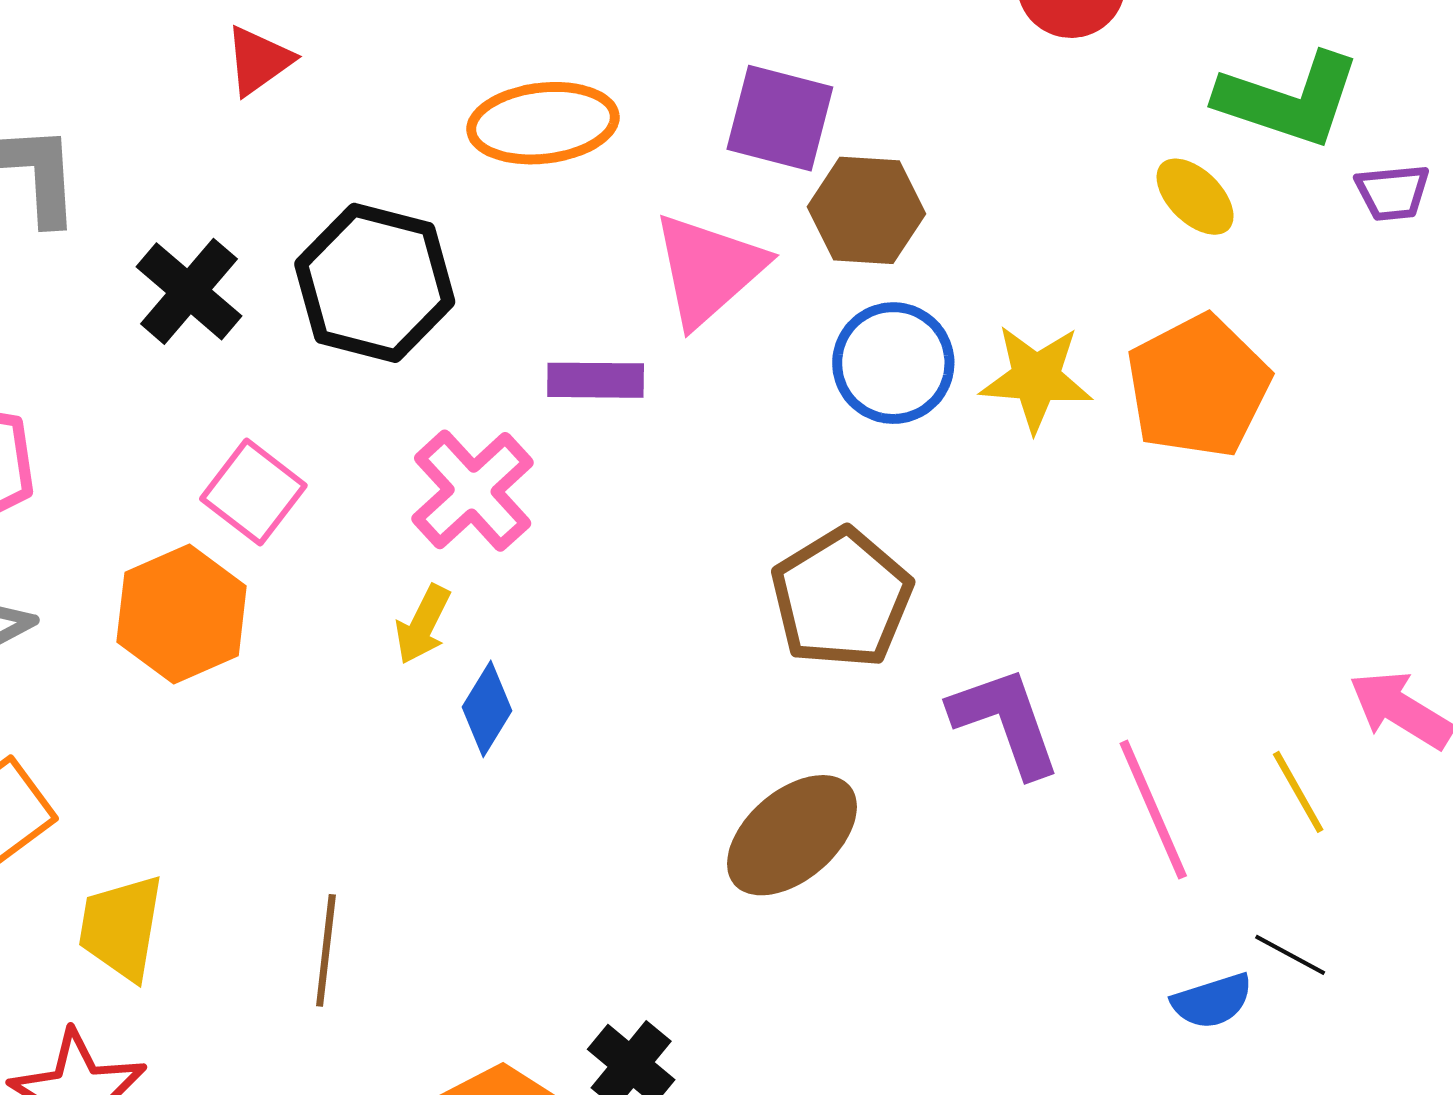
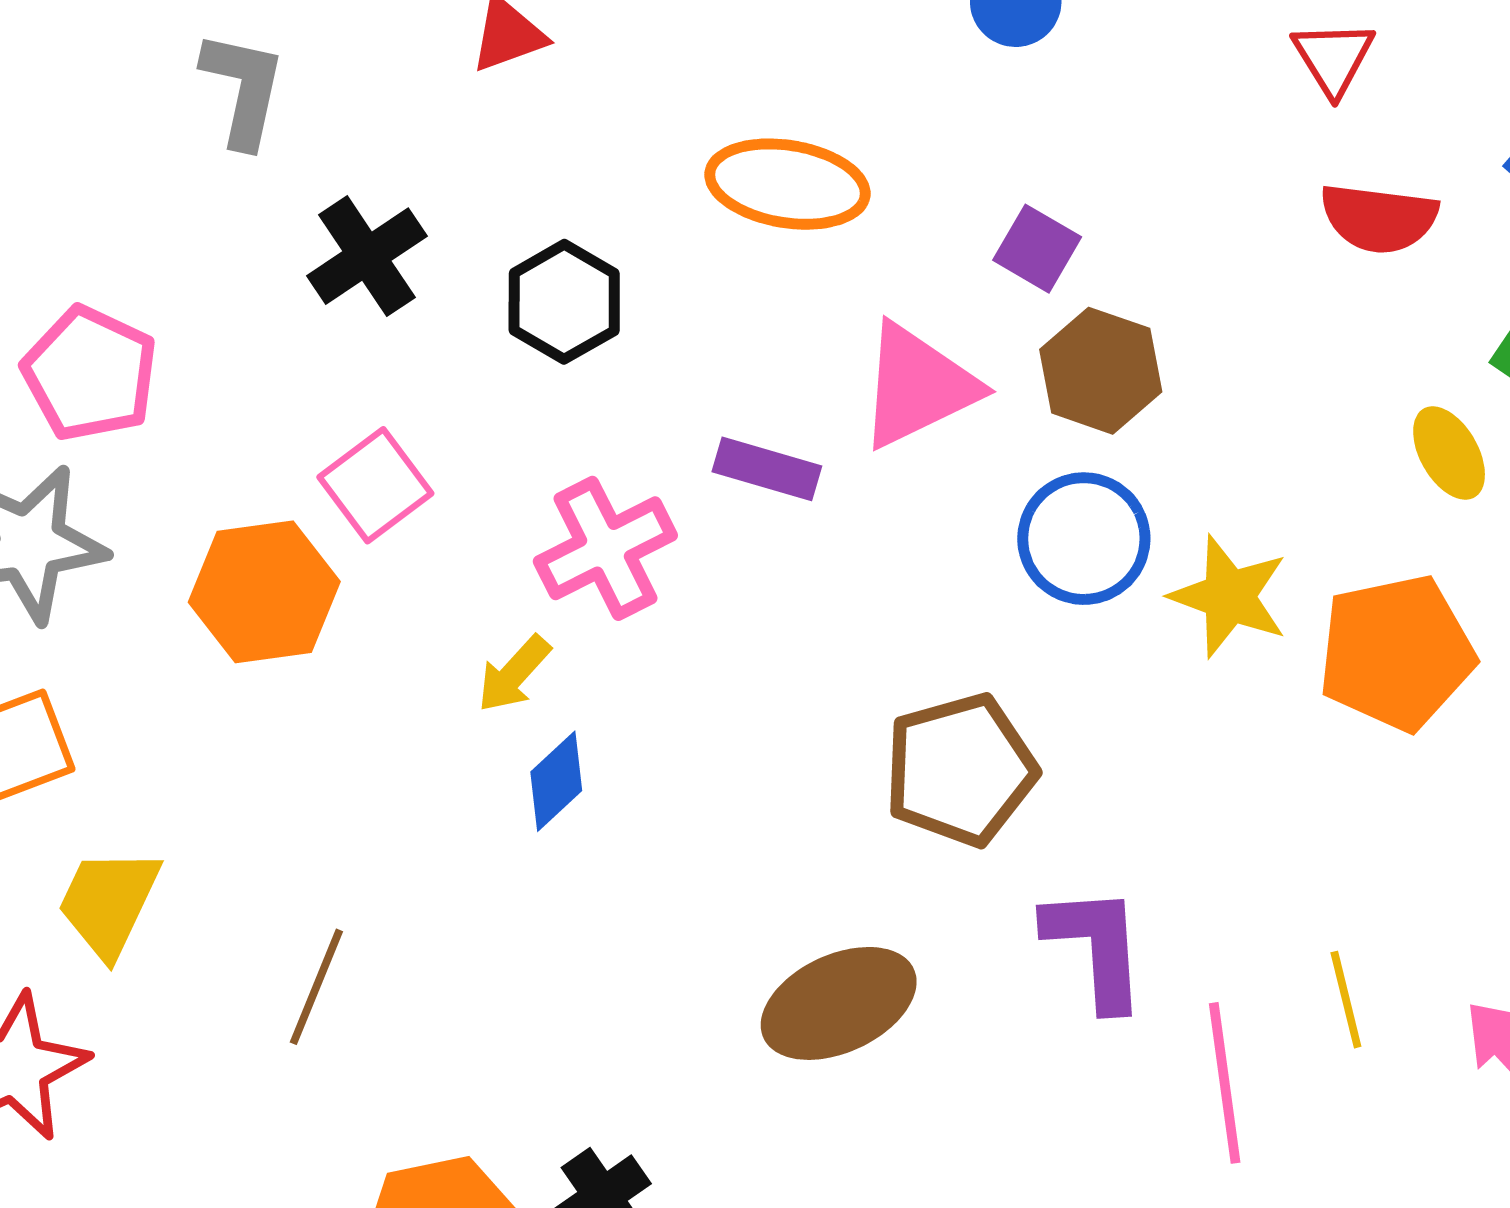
purple square: (780, 118) -> (1037, 249), size x0.7
black hexagon: (375, 283) -> (564, 302), size x0.7
yellow line: (1298, 792) -> (1346, 1000), moved

